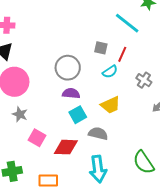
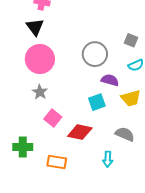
purple semicircle: (71, 93) -> (110, 80), moved
gray semicircle: (98, 134) -> (125, 134), moved
cyan arrow: (98, 169) -> (108, 159), size x0.6

